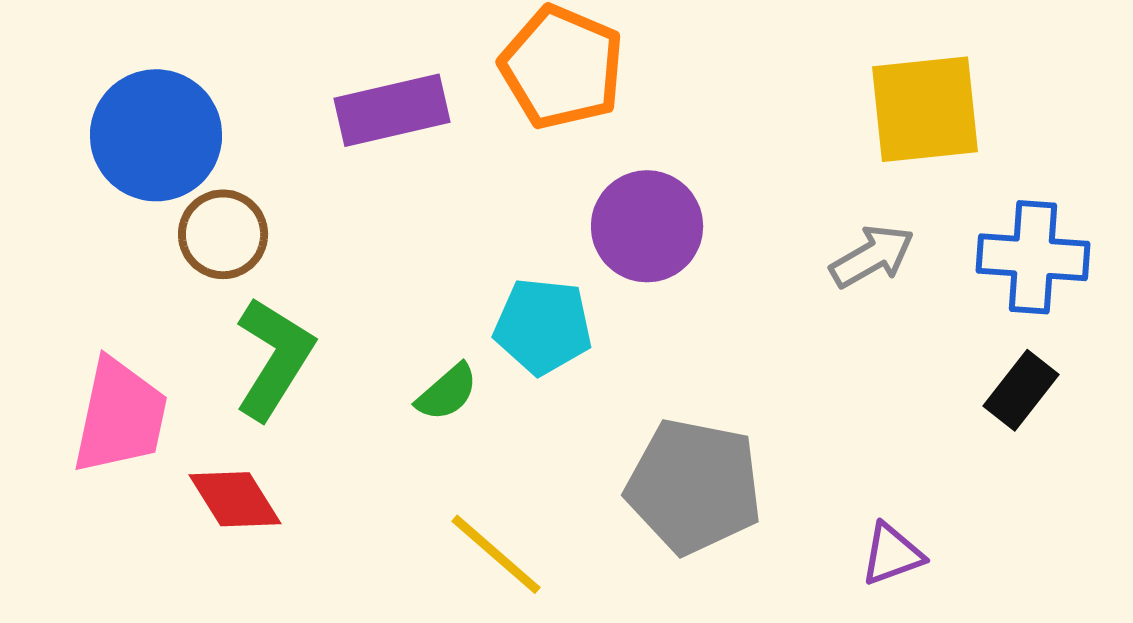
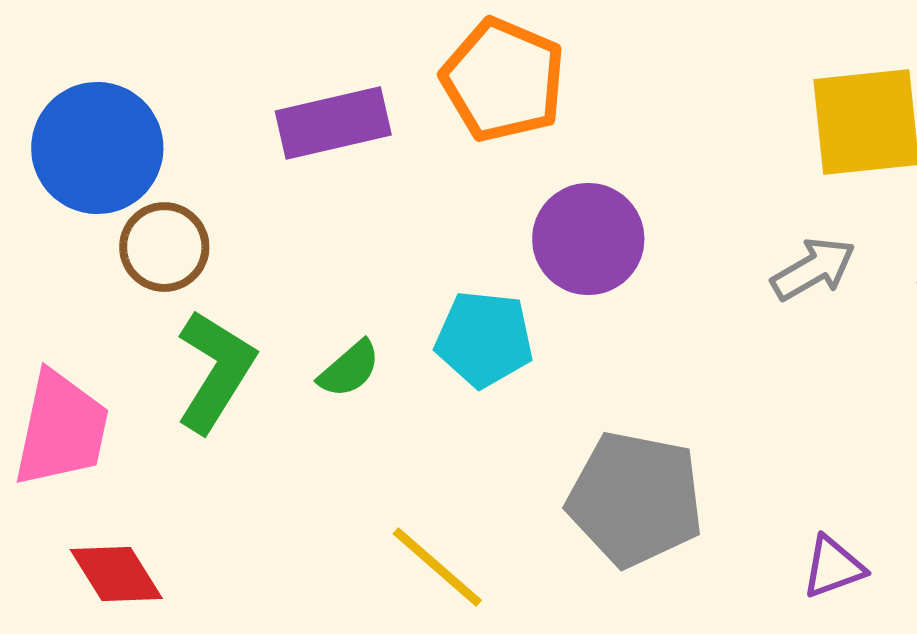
green semicircle: (447, 392) -> (349, 369), moved
red diamond: (235, 499) -> (116, 574), moved

